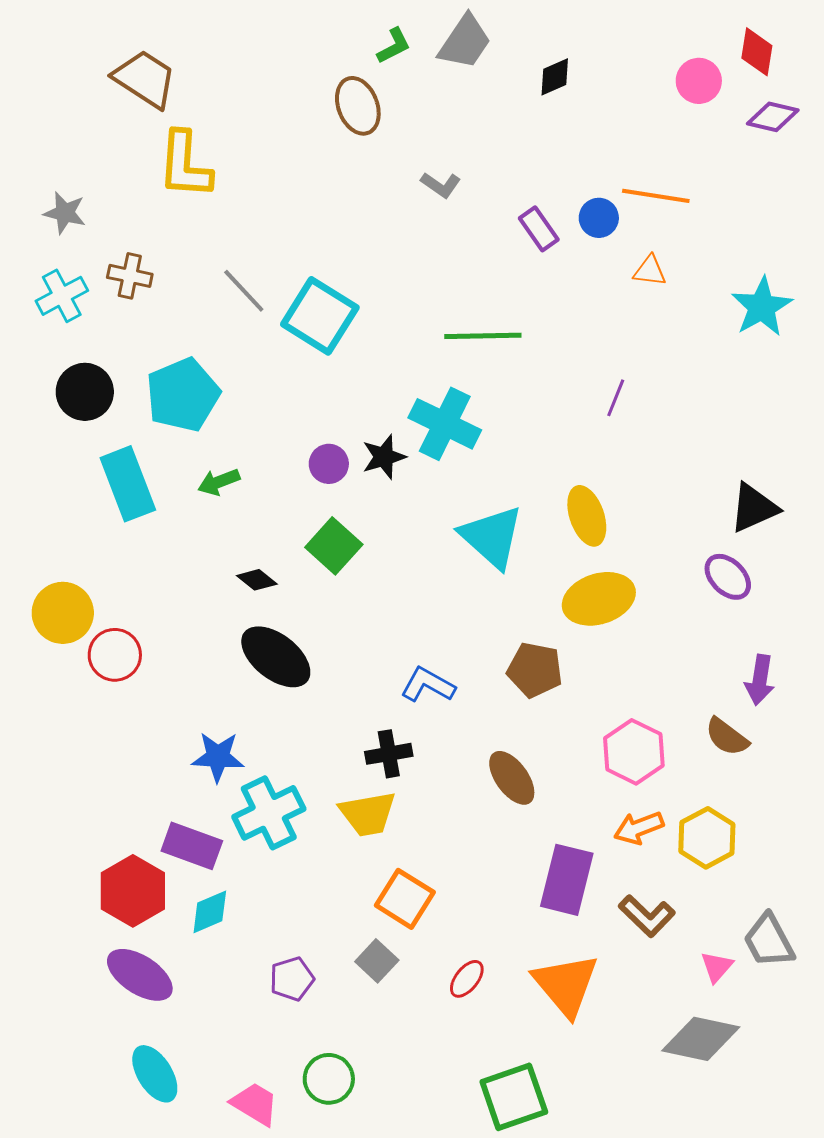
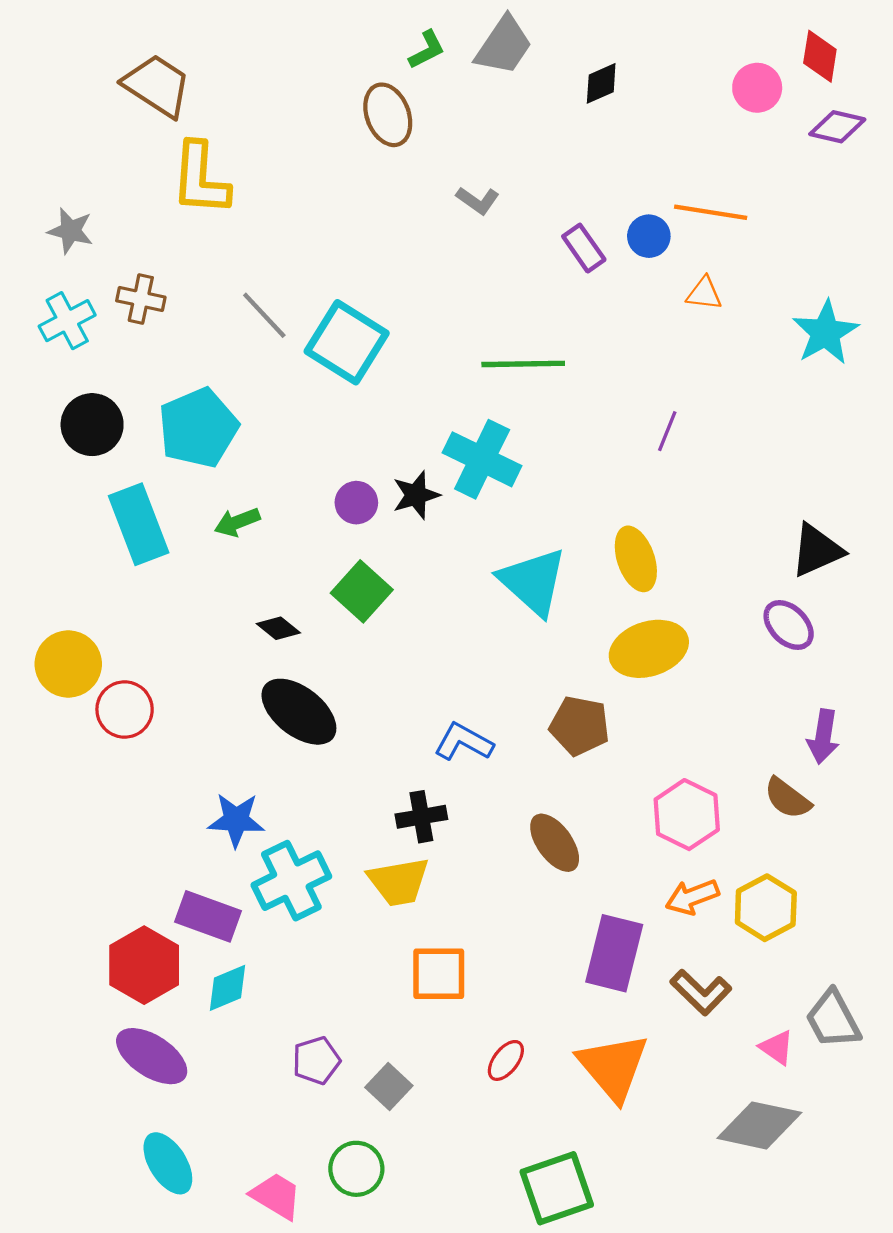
orange square: (405, 899) -> (439, 974), turned -32
gray square: (377, 961) -> (389, 1086), moved
pink triangle: (717, 967) -> (777, 1047), turned -36

